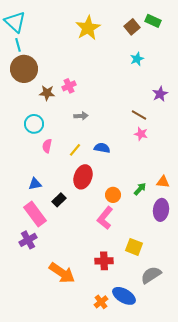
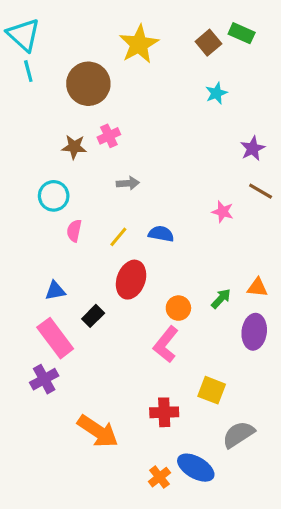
brown circle: (24, 69) -> (88, 84), moved
brown line: (139, 115) -> (261, 191), moved

